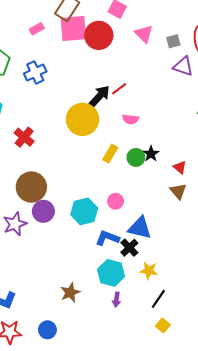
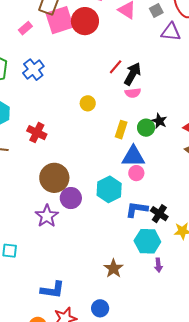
black arrow: (100, 96) -> (133, 74), moved
yellow circle: (82, 119) -> (88, 103), size x0.5
blue triangle: (140, 228) -> (133, 156), moved

